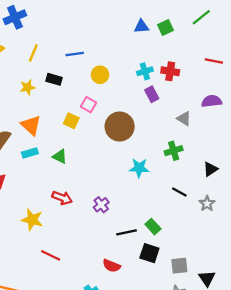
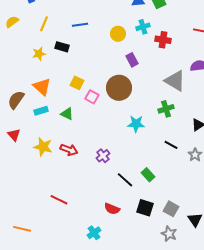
cyan cross: (145, 71) -> (143, 27), moved
yellow circle: (100, 75) -> (118, 34), moved
purple rectangle: (152, 94) -> (132, 60), moved
pink square: (89, 105) -> (92, 97), moved
gray triangle: (184, 118) -> (175, 81), size x1.6
yellow star: (32, 220) -> (43, 147), moved
black line: (126, 232) -> (125, 180), turned 54
black square: (149, 253) -> (145, 208), moved
gray square: (179, 266) -> (171, 209), turned 35

